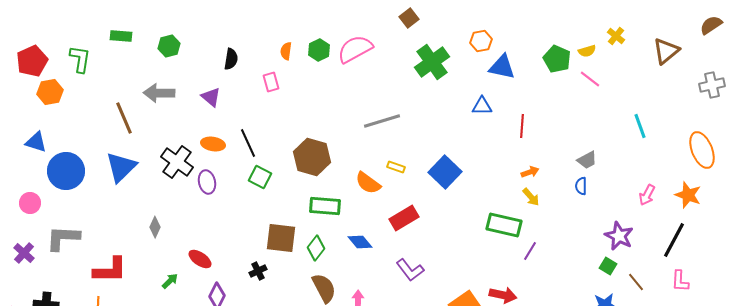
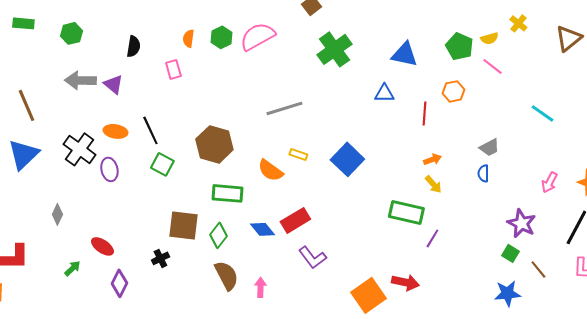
orange hexagon: (481, 41) -> (453, 91), moved
gray arrow: (159, 93) -> (80, 80), moved
cyan line: (640, 126) -> (542, 113), turned -35
red rectangle: (404, 218) -> (295, 220), moved

